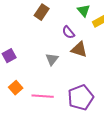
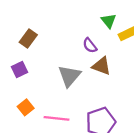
brown rectangle: (42, 12) -> (28, 38), moved
gray triangle: (52, 59) -> (69, 76), size x1.5

